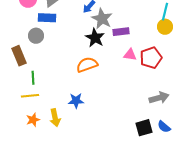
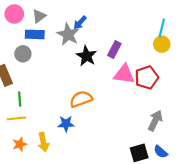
gray star: (102, 19) -> (68, 34), moved
purple rectangle: (121, 32) -> (114, 50), turned -56
pink triangle: (130, 55) -> (124, 74), size x1.5
orange semicircle: (87, 65) -> (81, 99), moved
gray arrow: (159, 98) -> (155, 121), turned -48

